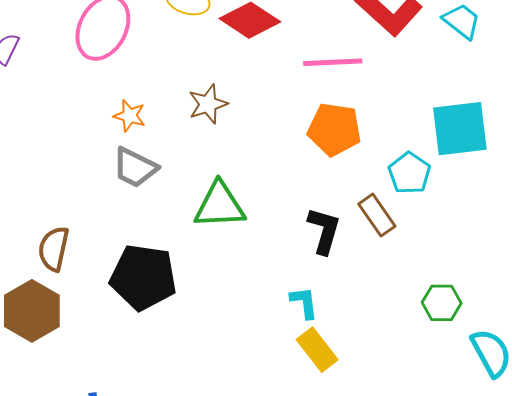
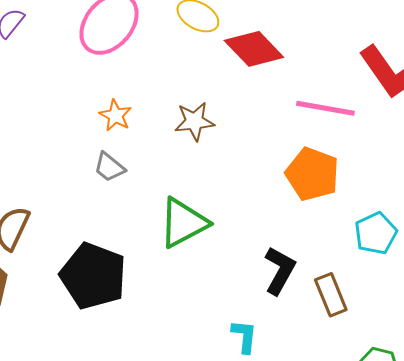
gray trapezoid: (135, 168) -> (109, 167), size x0.7
green triangle: (220, 205) -> (183, 223), turned -38
brown rectangle: (377, 215) -> (331, 295), moved

